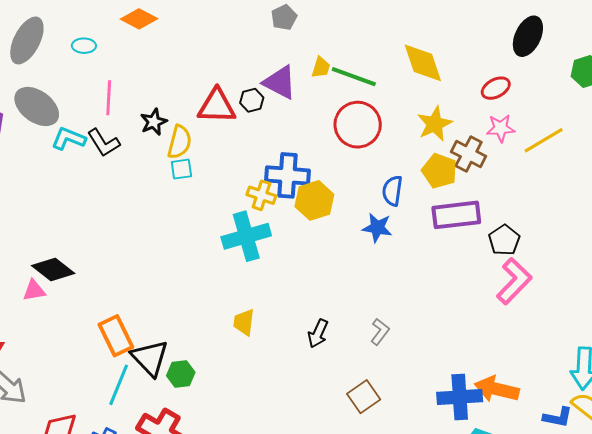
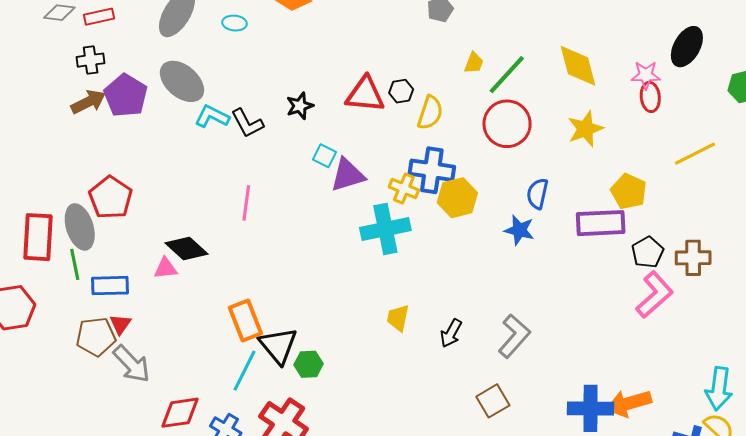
green line: (354, 77) -> (507, 75), turned -72
purple triangle: (280, 82) -> (348, 175), moved, turned -48
red ellipse: (496, 88) -> (650, 97), turned -72
pink line: (109, 98) -> (246, 203), moved
pink star: (501, 128) -> (646, 75), moved
yellow semicircle: (180, 142) -> (430, 113), moved
brown cross: (469, 154) -> (693, 258), moved, turned -32
cyan square: (181, 169) -> (325, 156), turned 30
yellow pentagon: (439, 171) -> (629, 191), moved
yellow trapezoid: (244, 322) -> (398, 318), moved
gray L-shape: (380, 332) -> (514, 336), size x1.6
orange arrow: (497, 389) -> (629, 403), turned -33

